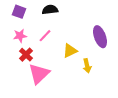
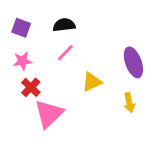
pink line: (45, 36) -> (65, 53), moved
yellow arrow: (87, 66) -> (129, 103), moved

